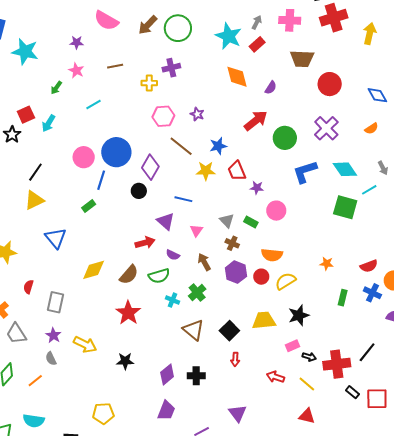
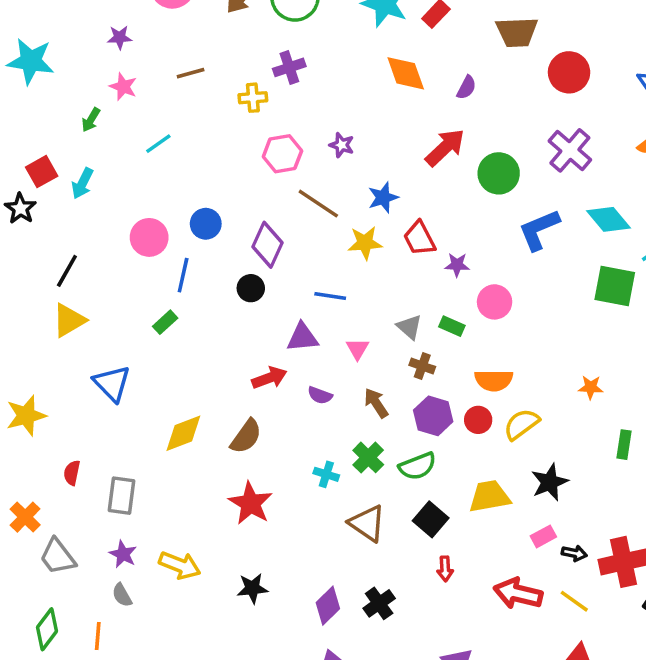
blue circle: (116, 152) -> (206, 224), size x0.6
purple triangle: (166, 221) -> (302, 337), turned -42
green semicircle: (159, 276) -> (417, 466), moved
black cross: (196, 376) -> (379, 603), turned -30
red arrow: (275, 377) -> (518, 594), size x1.5
orange line: (35, 381) -> (98, 636), turned -42

